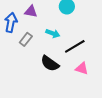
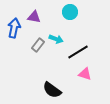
gray rectangle: (26, 39) -> (38, 45), moved
black semicircle: (50, 63) -> (52, 90), moved

